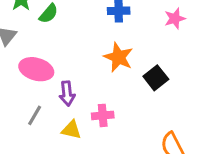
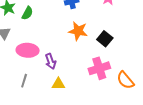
gray line: (35, 115) -> (24, 81), moved
pink cross: (103, 115) -> (99, 68), moved, size x1.5

